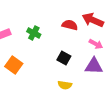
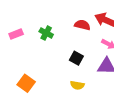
orange square: (14, 65) -> (26, 83), moved

